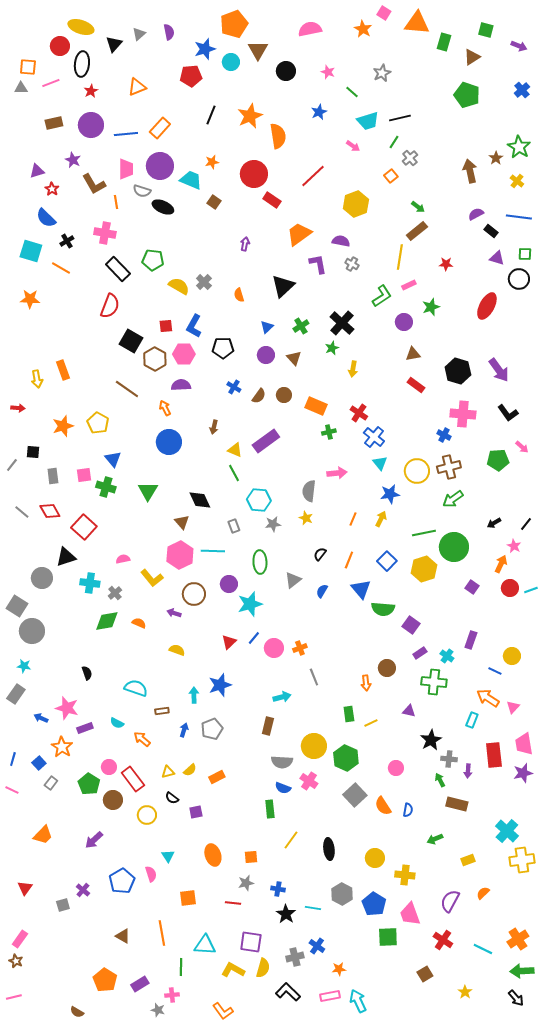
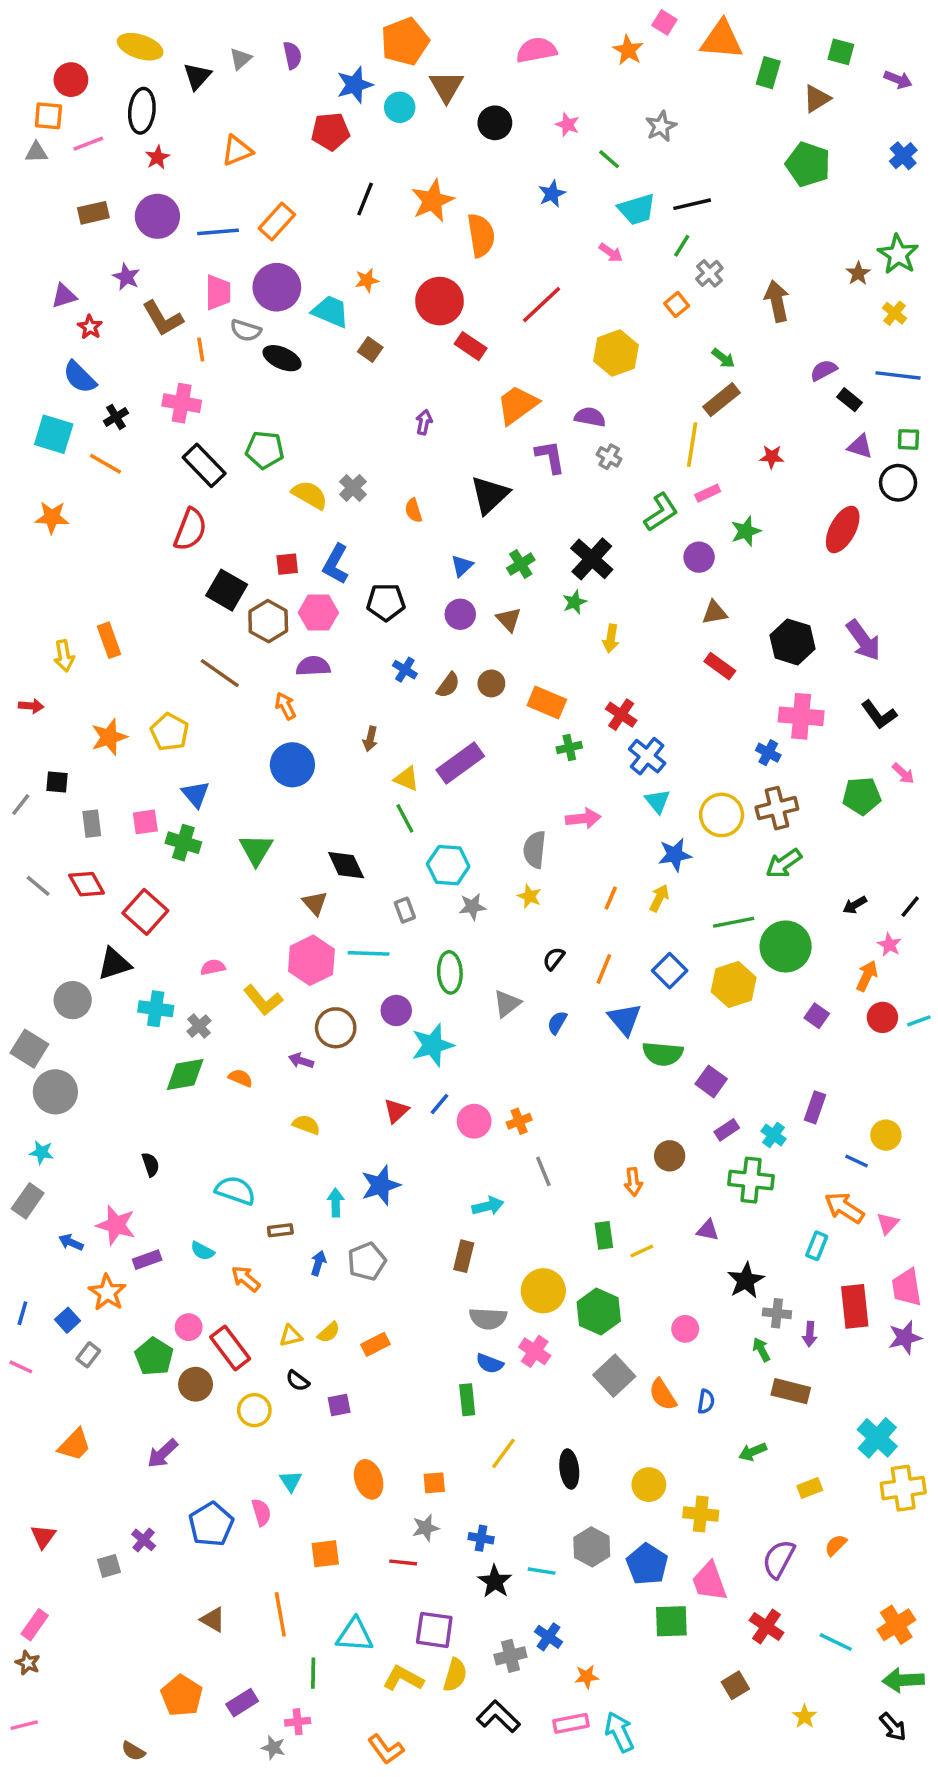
red circle: (60, 46) -> (71, 80), moved
brown arrow: (470, 171) -> (777, 301), moved

